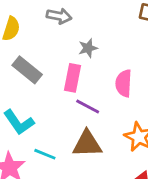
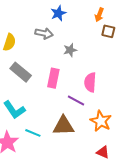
gray star: (88, 48) -> (70, 50), moved
purple line: (88, 106) -> (76, 101), moved

